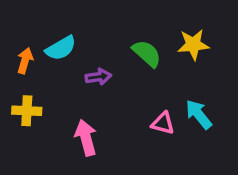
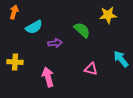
yellow star: (193, 45) -> (108, 15), moved
orange arrow: (25, 61) -> (14, 12), moved
cyan arrow: (199, 114) -> (121, 59), moved

